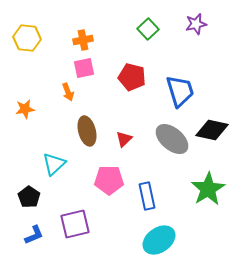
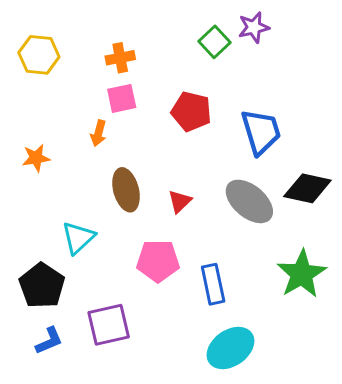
purple star: (196, 24) -> (254, 27), moved
orange arrow: (68, 92) -> (98, 133), turned 36
black pentagon: (29, 197) -> (42, 286), size x1.4

